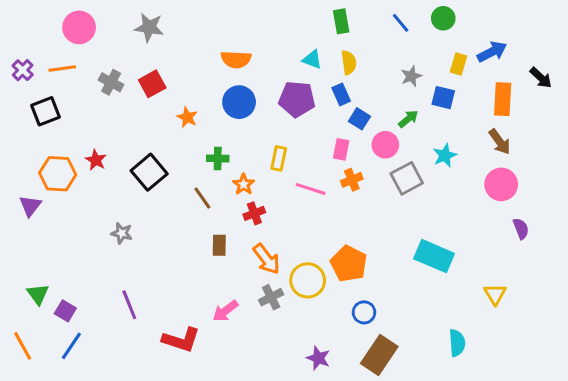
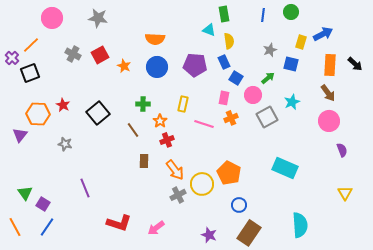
blue line: (401, 23) -> (263, 15), turned 48
cyan triangle: (312, 59) -> (209, 30), moved
orange line: (62, 69) -> (31, 45), moved, turned -36
purple cross: (23, 70) -> (12, 58), moved
black arrow: (541, 78) -> (355, 64), moved
orange star: (187, 117) -> (124, 66), moved
gray star: (122, 233) -> (65, 144), moved
yellow triangle: (495, 294) -> (345, 193), moved
purple line: (129, 305) -> (85, 188), moved
pink arrow: (225, 311) -> (156, 228), moved
cyan semicircle: (457, 343) -> (300, 225), size x1.4

